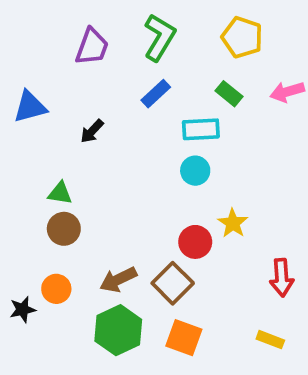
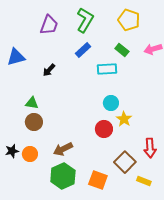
cyan circle: (195, 171) -> (111, 103), moved
brown square: (173, 283) -> (125, 162), moved
black star: (23, 310) -> (12, 151), moved

